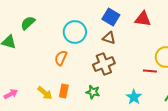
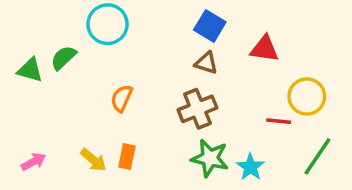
red triangle: (143, 19) -> (265, 49), moved
green semicircle: (28, 23) -> (63, 58), moved
cyan circle: (75, 32) -> (108, 24), moved
green star: (93, 92) -> (210, 158), moved, size x1.5

